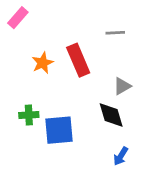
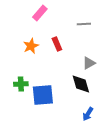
pink rectangle: (18, 18) -> (40, 13), moved
red rectangle: (78, 60) -> (57, 44), size x0.6

